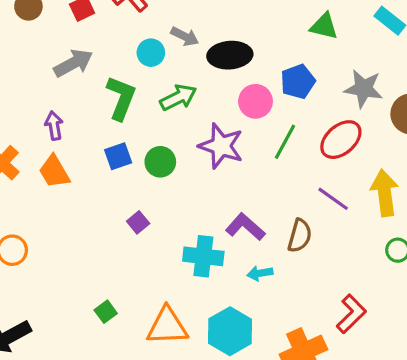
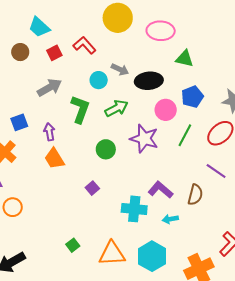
green triangle: (324, 26) -> (185, 59), moved
purple arrow: (54, 126) -> (49, 132), moved
blue square: (118, 156) -> (19, 122), moved
orange trapezoid: (54, 172) -> (54, 159), moved

